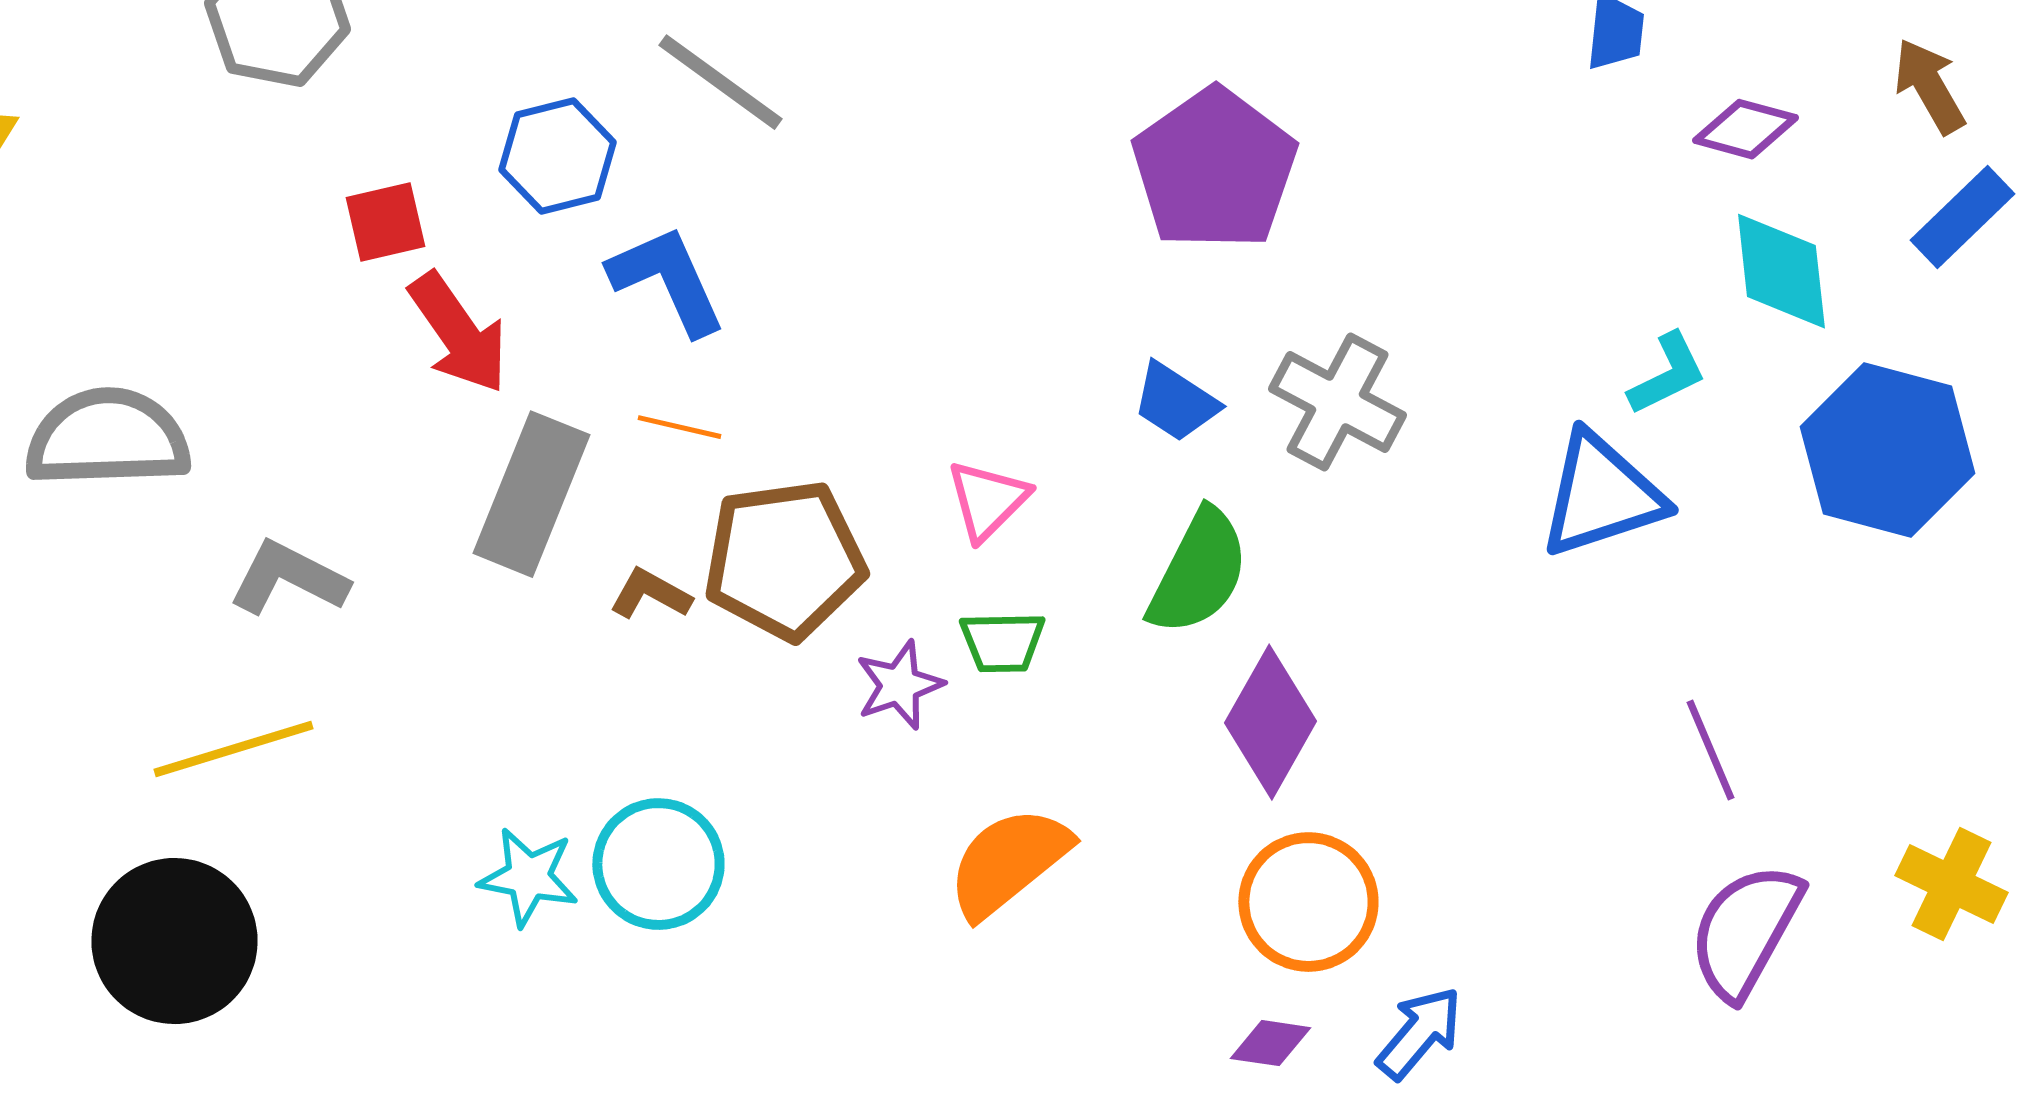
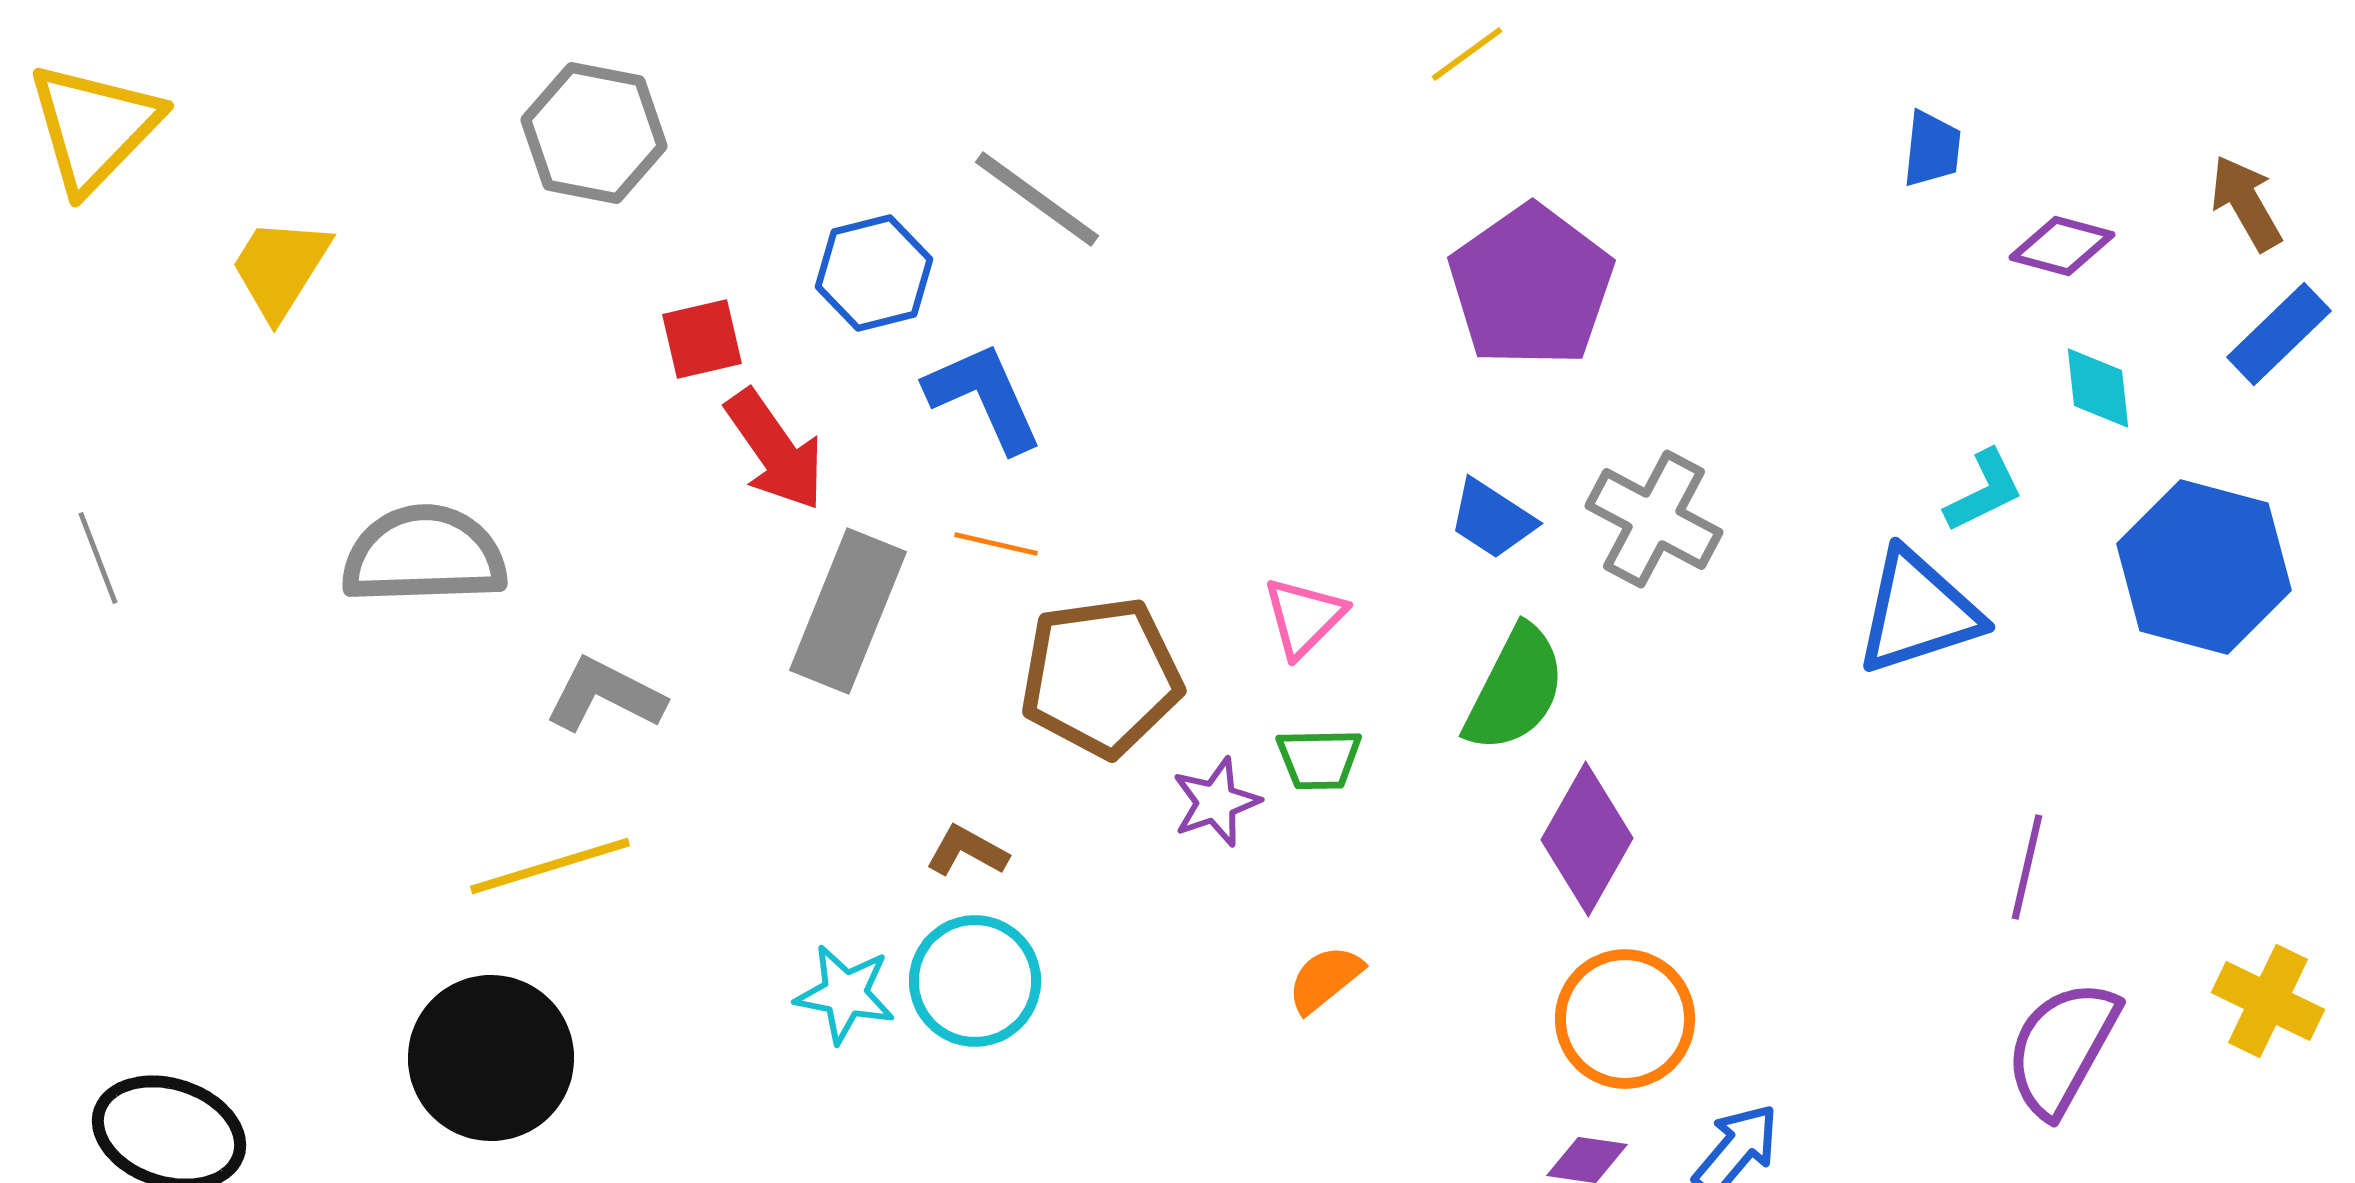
cyan diamond: (1781, 271) -> (2098, 388), size x0.7
brown L-shape: (650, 594) -> (967, 851), moved
purple line: (1710, 750) -> (2027, 867), turned 36
orange semicircle: (1008, 862) -> (1325, 979), size x0.6

